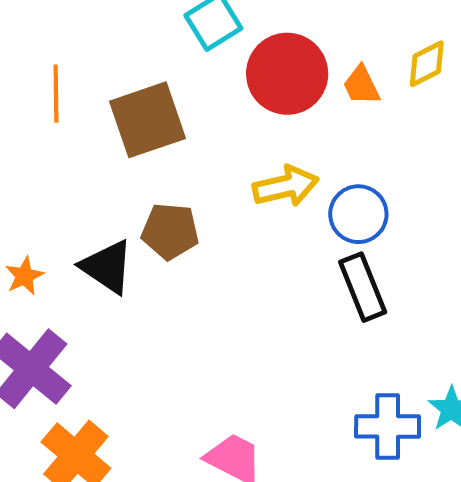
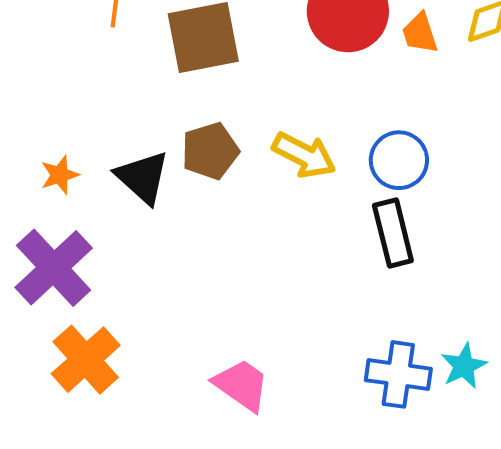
yellow arrow: (286, 186) -> (304, 155), moved, turned 32
brown pentagon: (170, 231) -> (210, 151), turned -30

